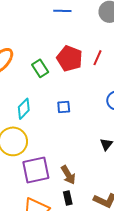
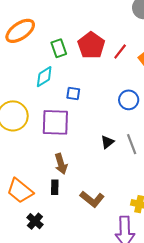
cyan diamond: (24, 109) -> (44, 77), moved
purple square: (36, 170) -> (55, 122), moved

